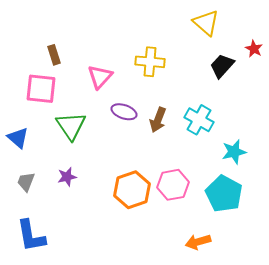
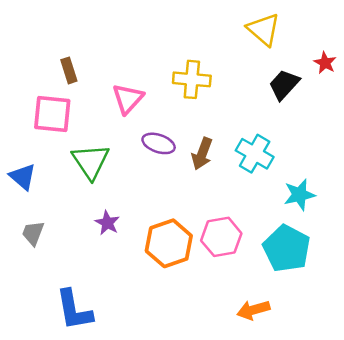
purple star: (67, 177) -> (107, 223), moved, turned -30
blue L-shape: (31, 236) -> (74, 310), moved

